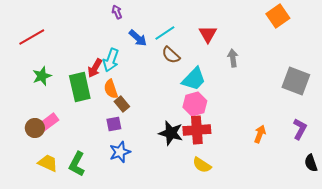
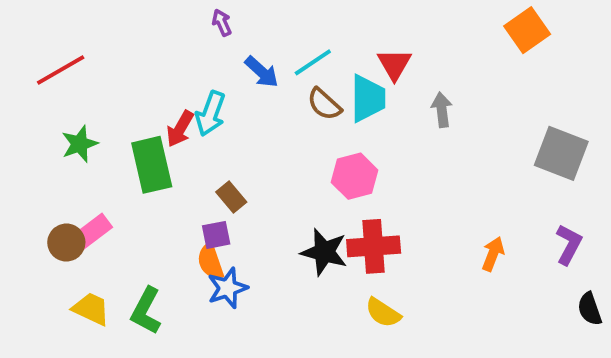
cyan trapezoid: (194, 79) -> (368, 98), moved, turned -44
orange semicircle: (111, 89) -> (210, 261), moved
pink hexagon: (195, 104) -> (355, 176), moved

